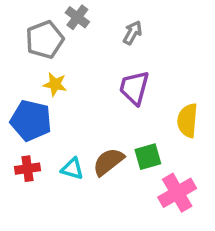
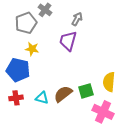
purple trapezoid: (134, 88) -> (68, 41), moved
yellow semicircle: (188, 120) -> (109, 82), moved
pink cross: (177, 193) -> (103, 112), turned -35

